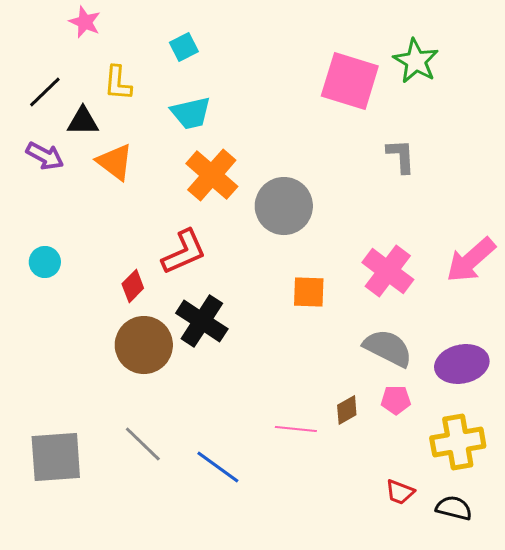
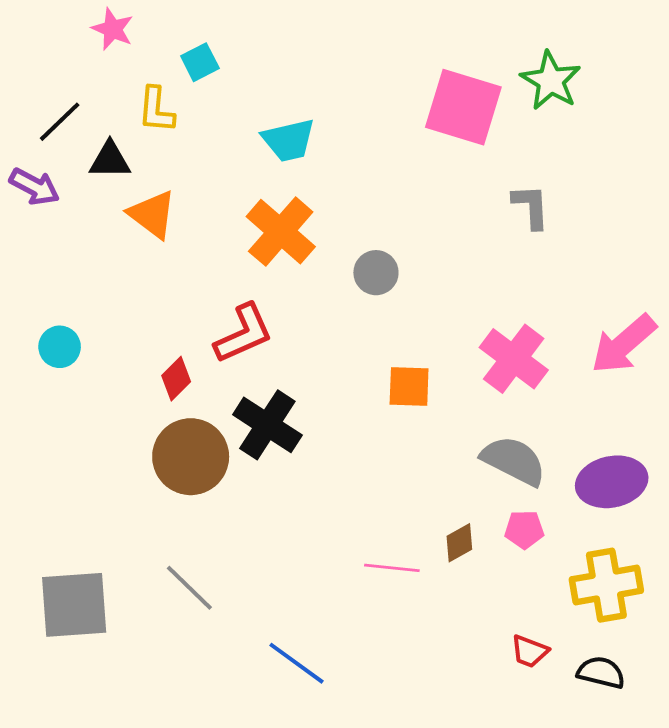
cyan square: (184, 47) -> (200, 62), moved
cyan trapezoid: (191, 113) -> (289, 140), moved
purple arrow: (45, 156) -> (34, 187), moved
gray circle: (284, 206) -> (376, 273), size x0.6
blue line: (218, 467) -> (297, 663), moved

